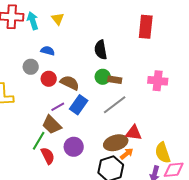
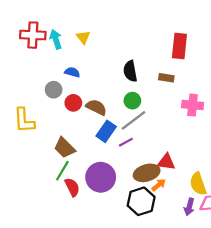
brown rectangle: (115, 80) -> (166, 78), moved
gray line: (115, 105) -> (133, 120), moved
purple line: (58, 107) -> (126, 142), moved
brown trapezoid: (52, 125) -> (65, 148), moved
purple circle: (74, 147) -> (101, 177), size x1.4

